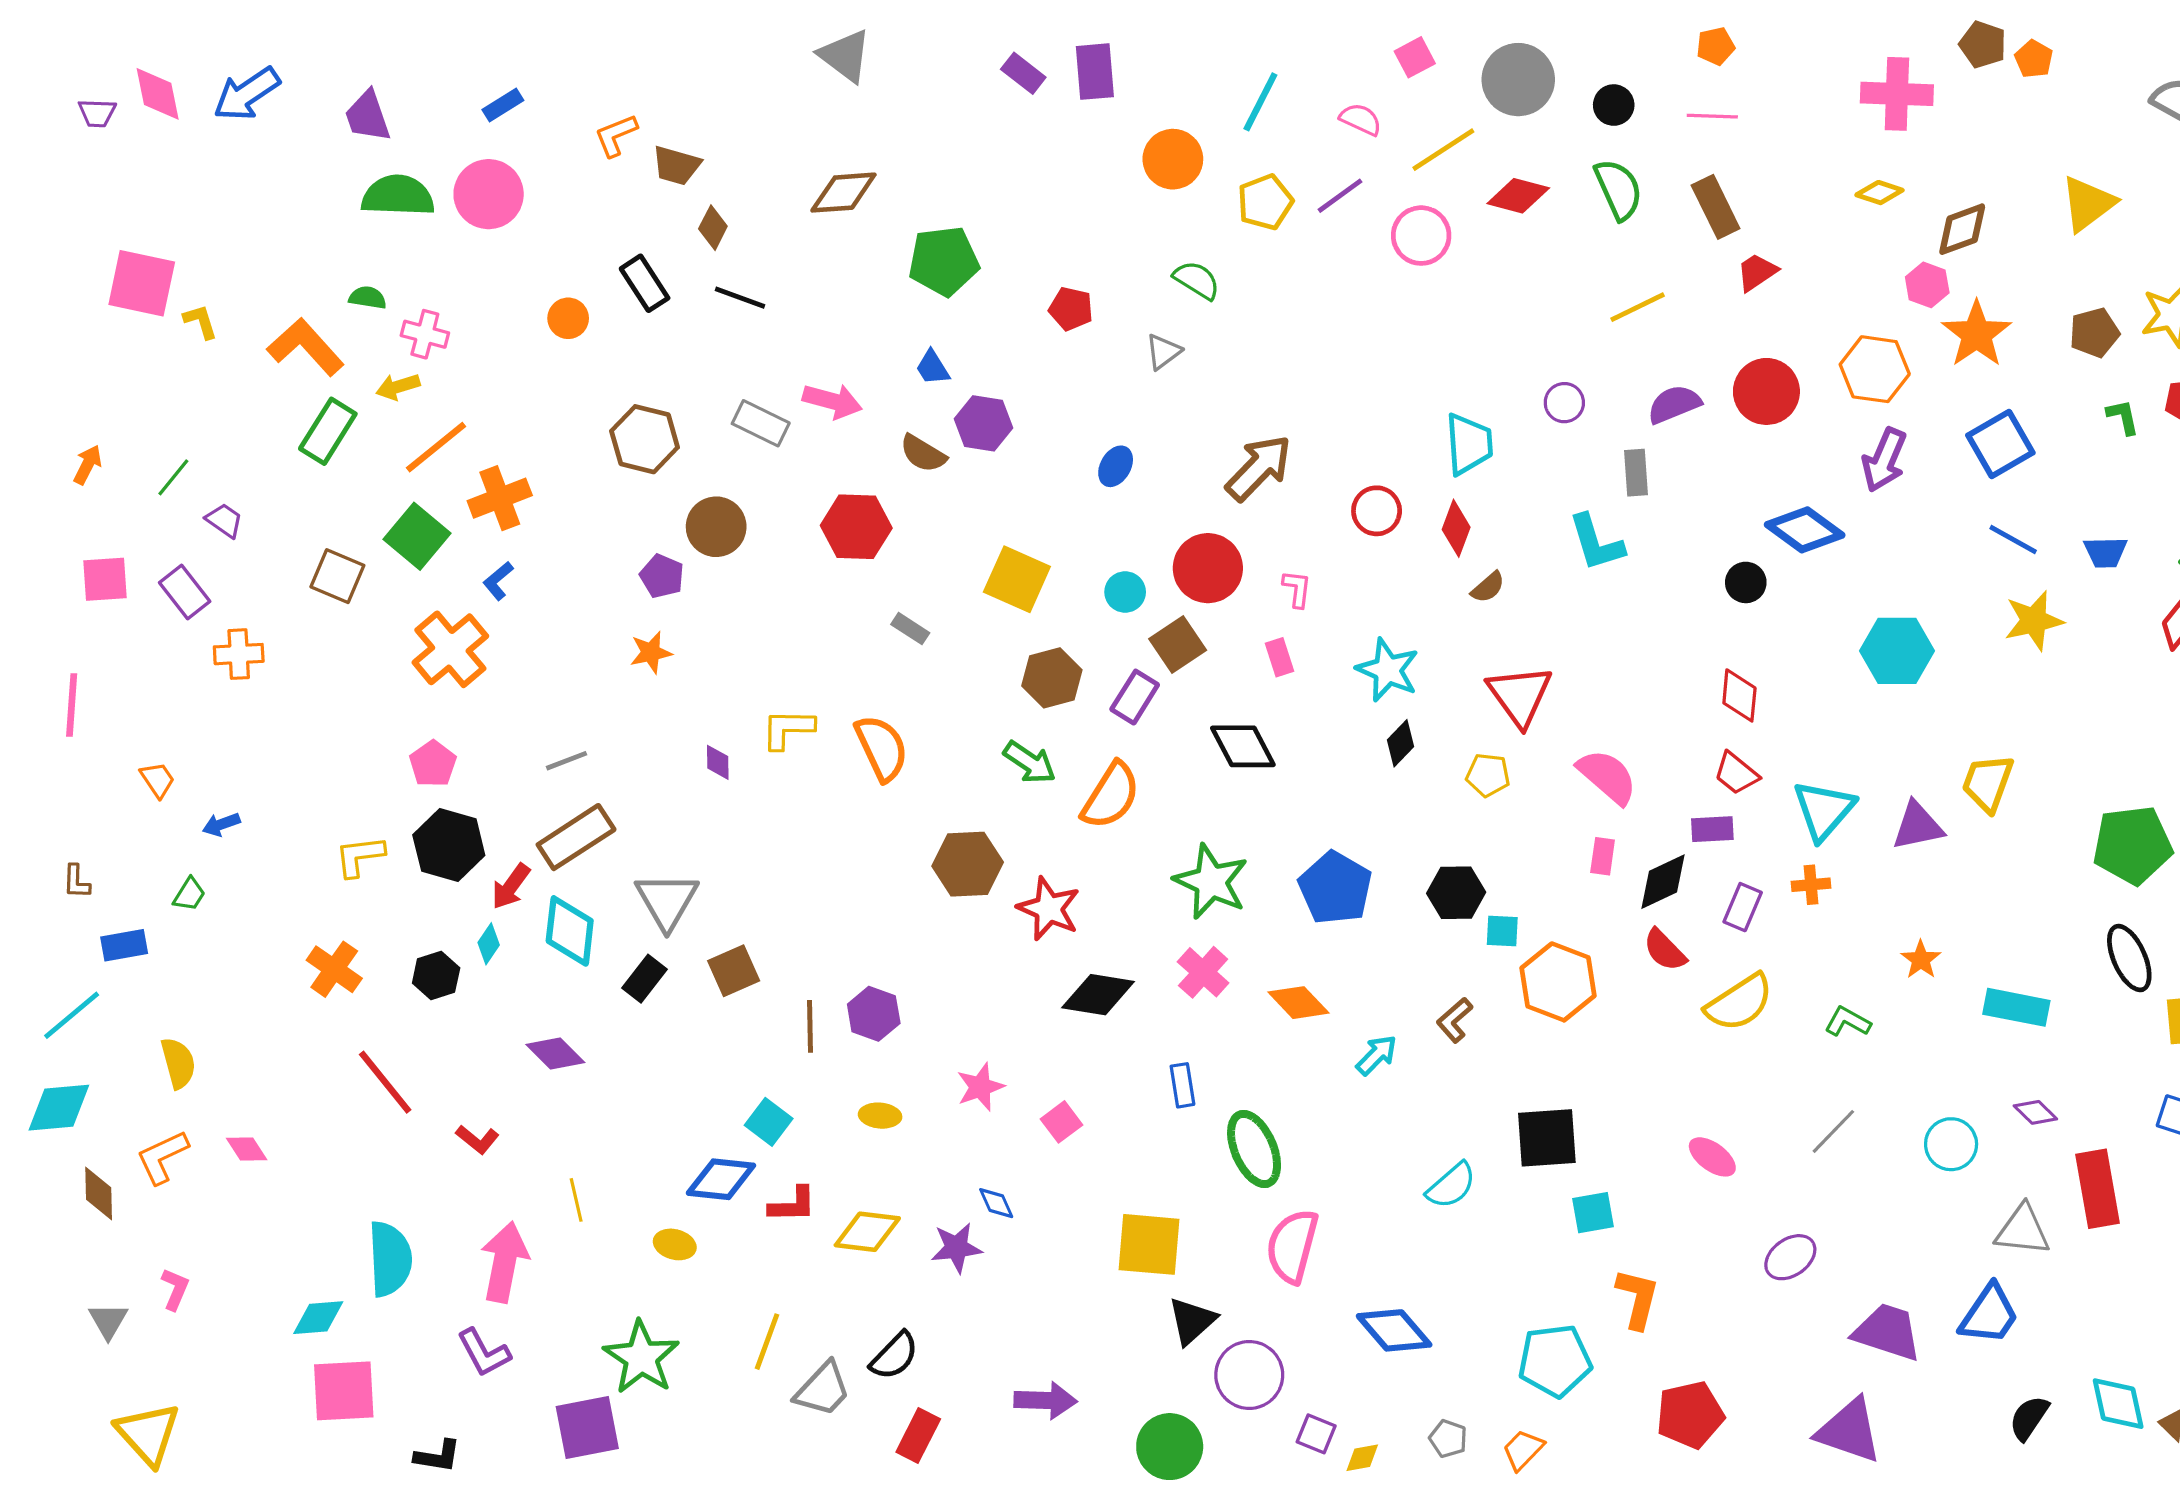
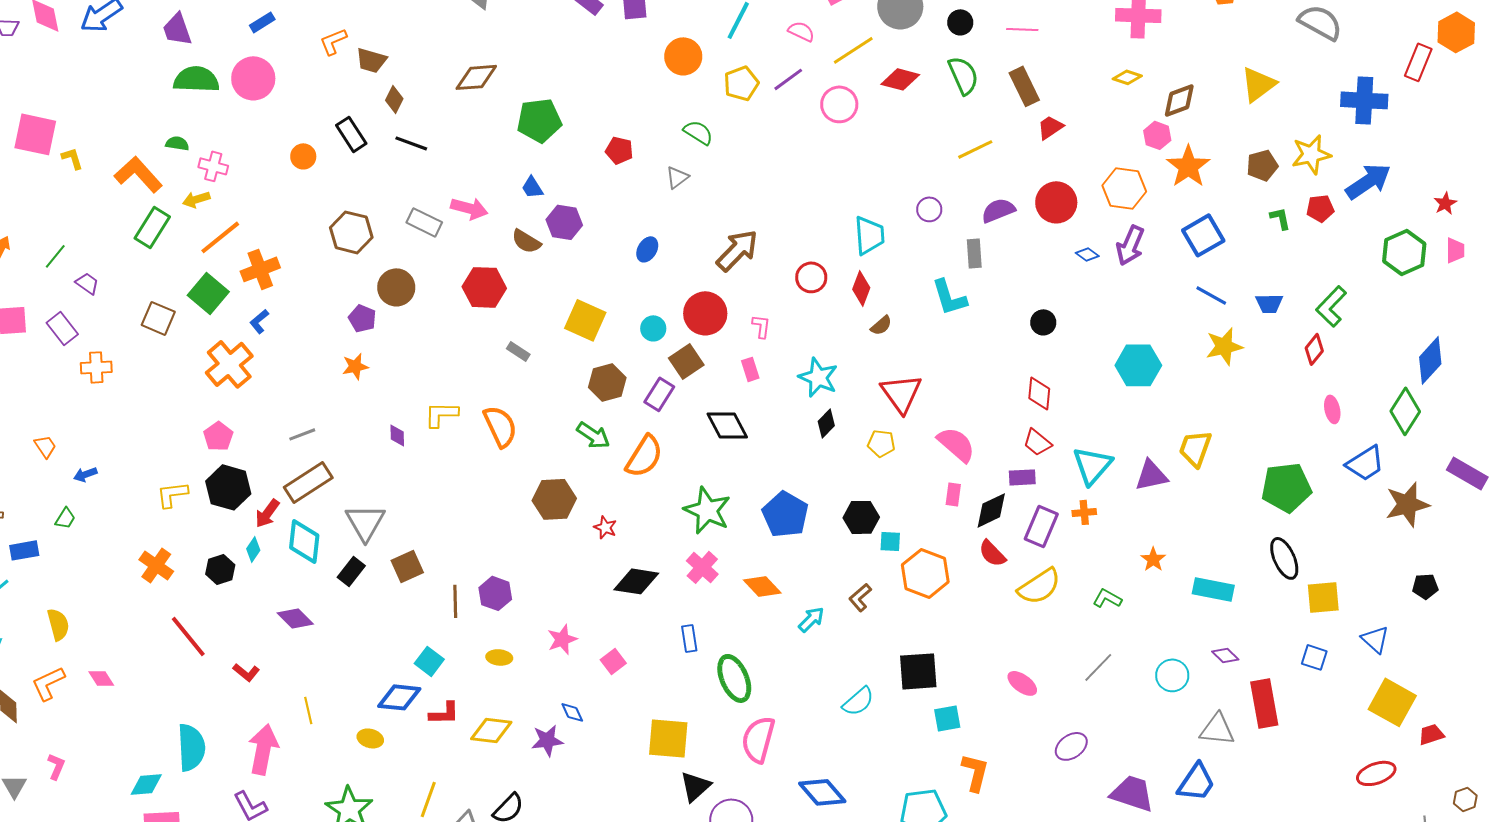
blue diamond: (1805, 530) -> (1087, 254), moved, size x0.5
purple rectangle: (1743, 907) -> (1041, 526), size x1.4
red star: (1049, 909) -> (605, 527), size x0.6

